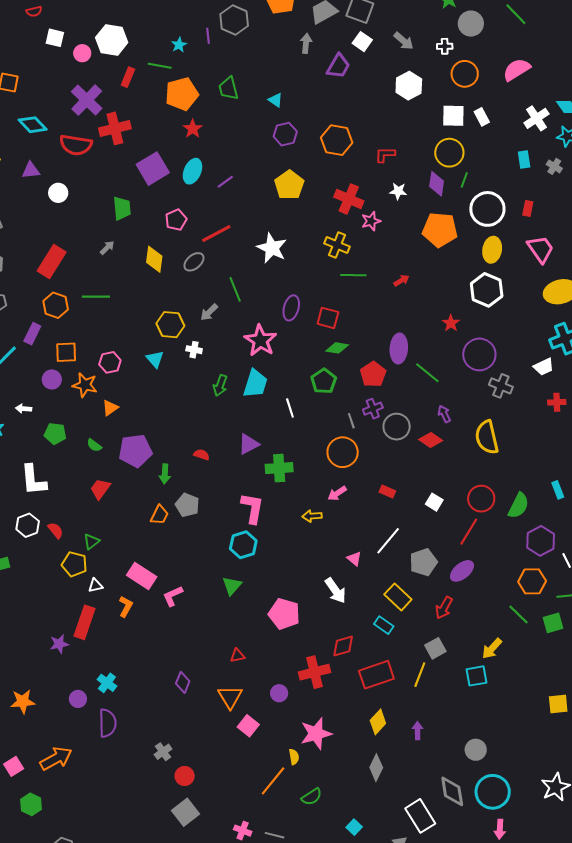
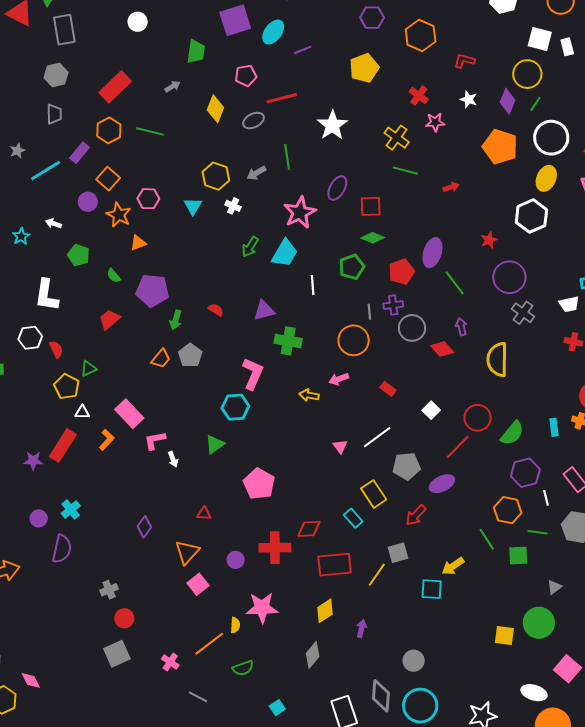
red cross: (349, 199) -> (419, 96), size x0.7
red square: (328, 318) -> (371, 206), turned -30
orange square: (66, 352) -> (108, 179), turned 30
white arrow: (335, 590) -> (173, 459), moved, size x0.6
pink cross: (243, 831) -> (170, 662), moved

